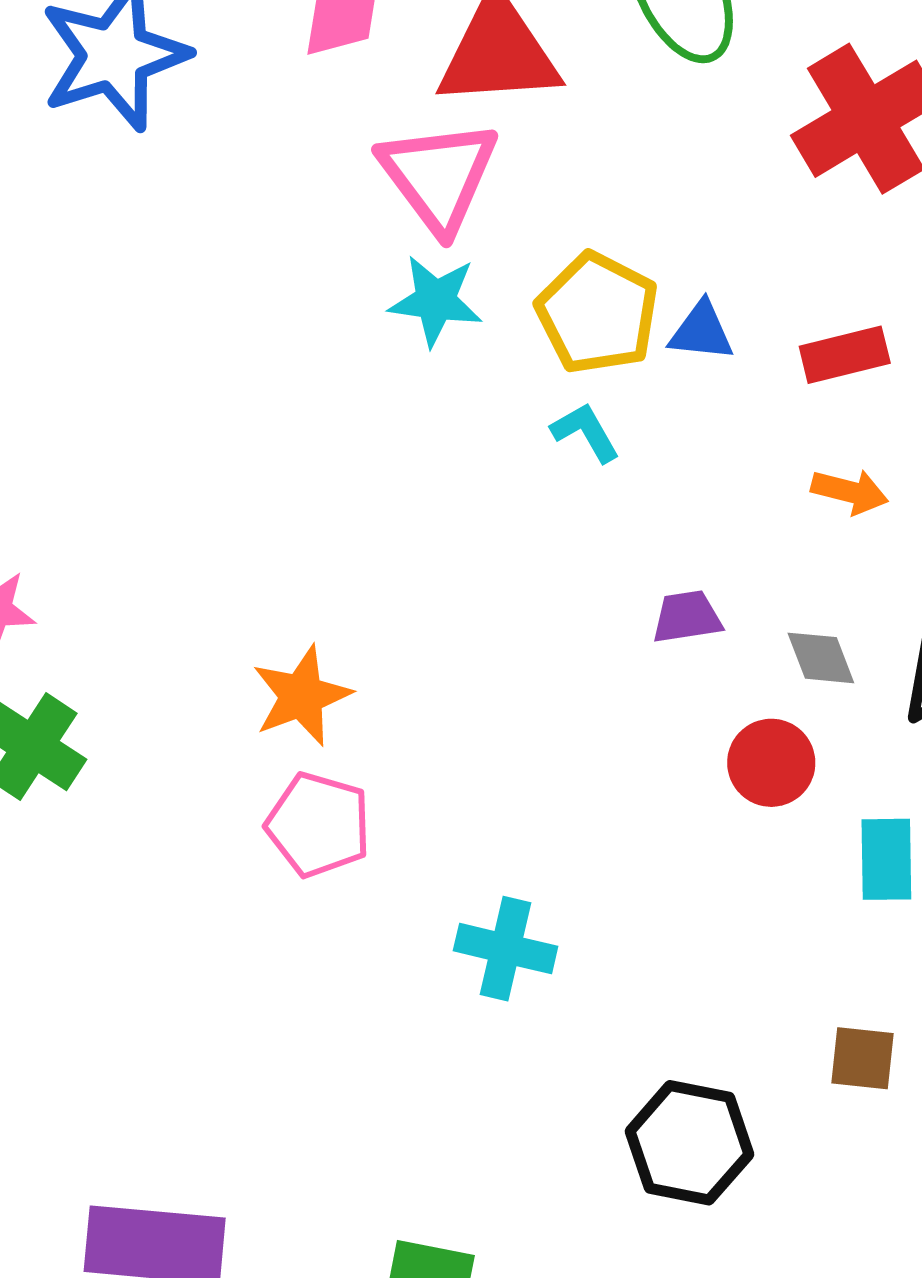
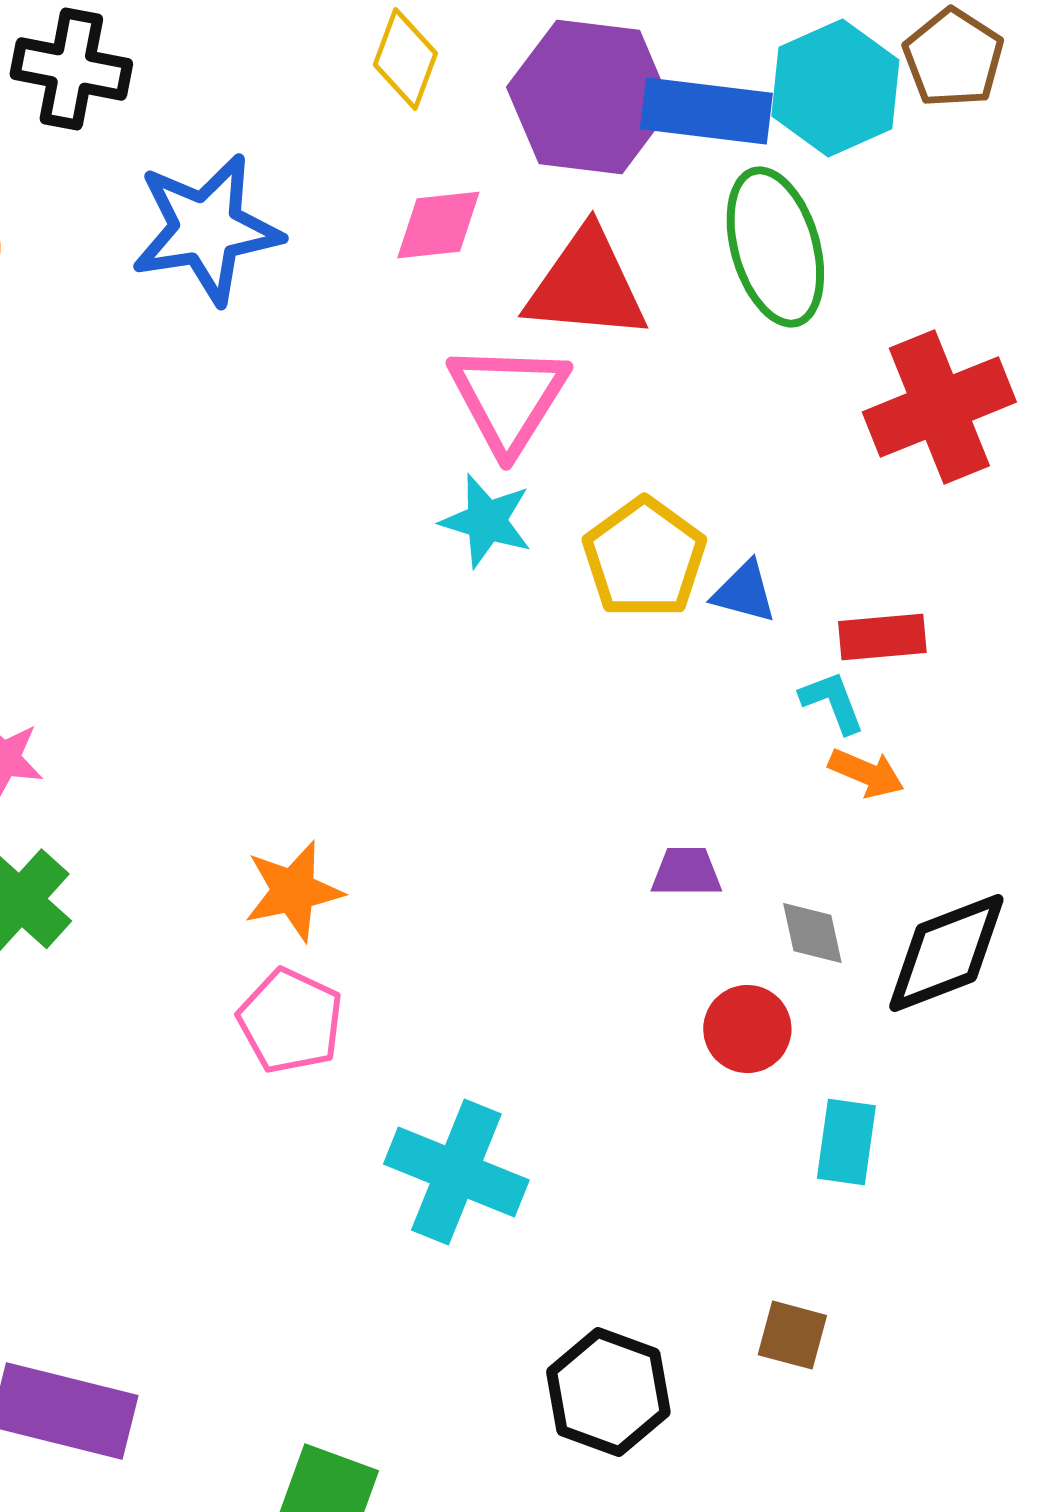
cyan L-shape: (586, 432) -> (832, 702), moved
cyan cross: (506, 949) -> (456, 1172), size x1.4

